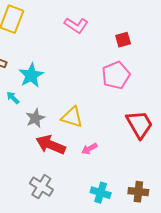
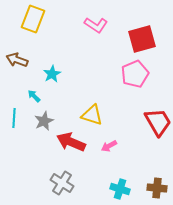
red square: (123, 40) -> (142, 39), size x1.8
cyan star: (31, 75) -> (52, 74), size x0.7
gray star: (35, 118) -> (44, 121), moved

